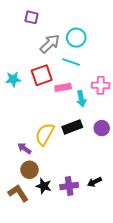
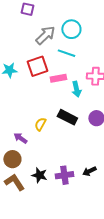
black rectangle: (72, 127) -> (67, 117), turned 48
yellow semicircle: (45, 134) -> (40, 124), size x0.6
brown circle: (29, 170) -> (12, 159), moved

